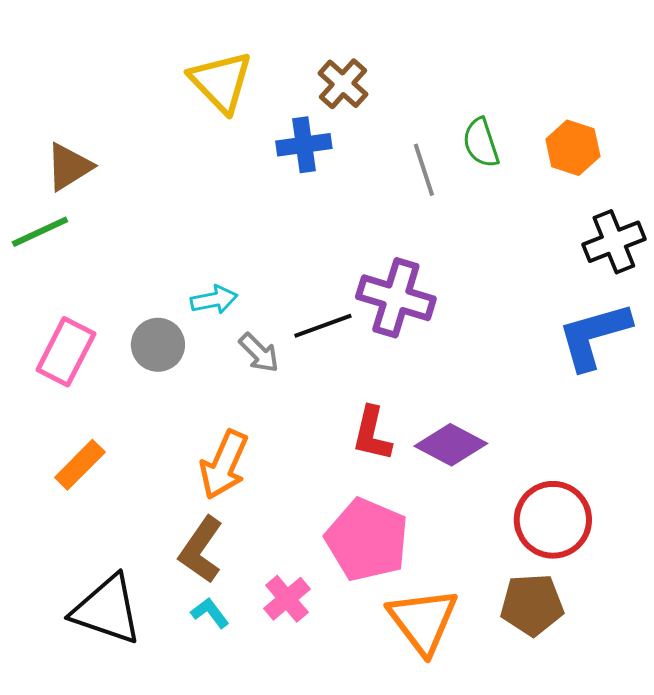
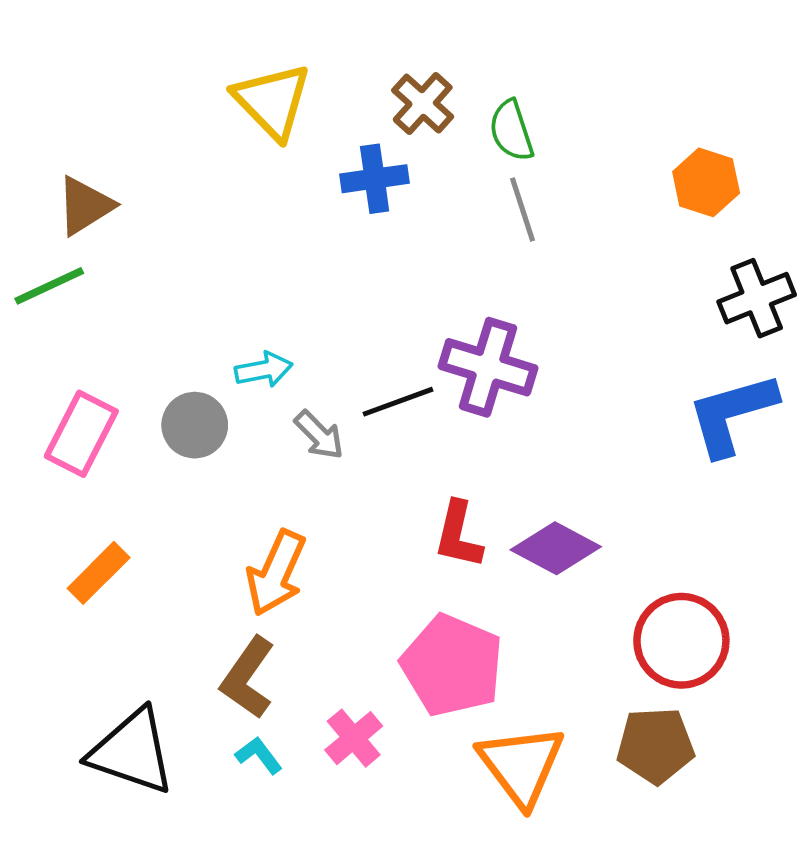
green semicircle: (481, 143) -> (511, 131), moved

